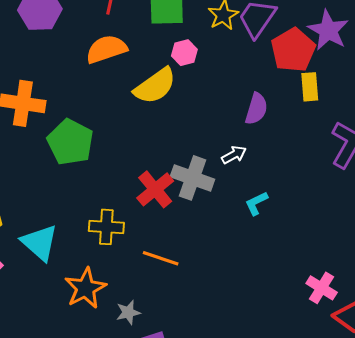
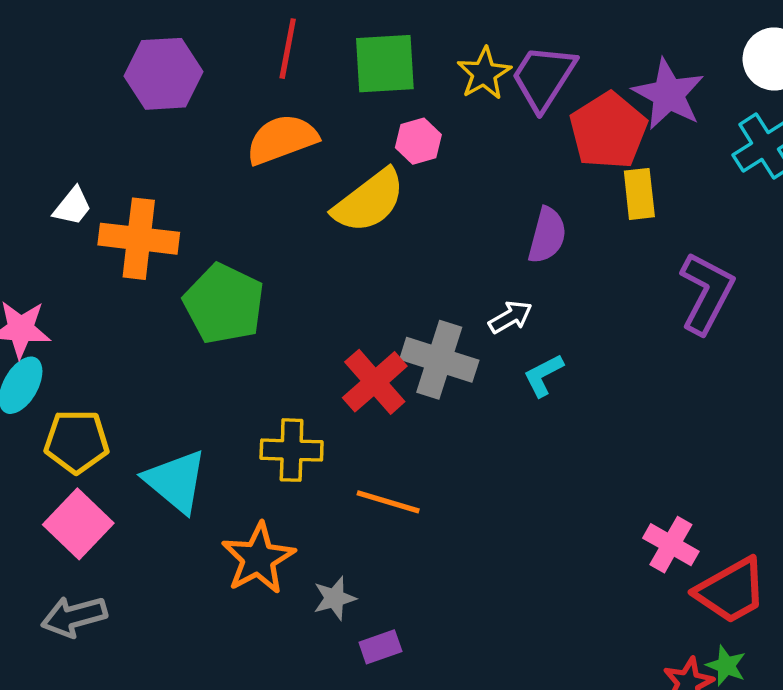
cyan L-shape: (256, 203) -> (543, 375), moved

